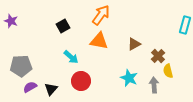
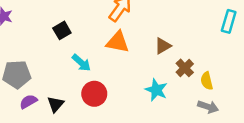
black square: (63, 26) -> (62, 30), moved
brown cross: (158, 56) -> (185, 68), moved
gray arrow: (154, 85) -> (208, 107), moved, turned 112

